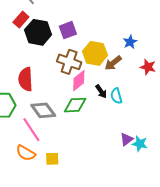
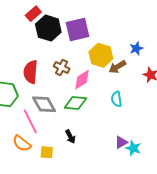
purple square: (68, 30) -> (77, 29), size x1.4
brown cross: (69, 62) -> (62, 67), moved, size x0.7
black arrow: (101, 91) -> (70, 137), moved

